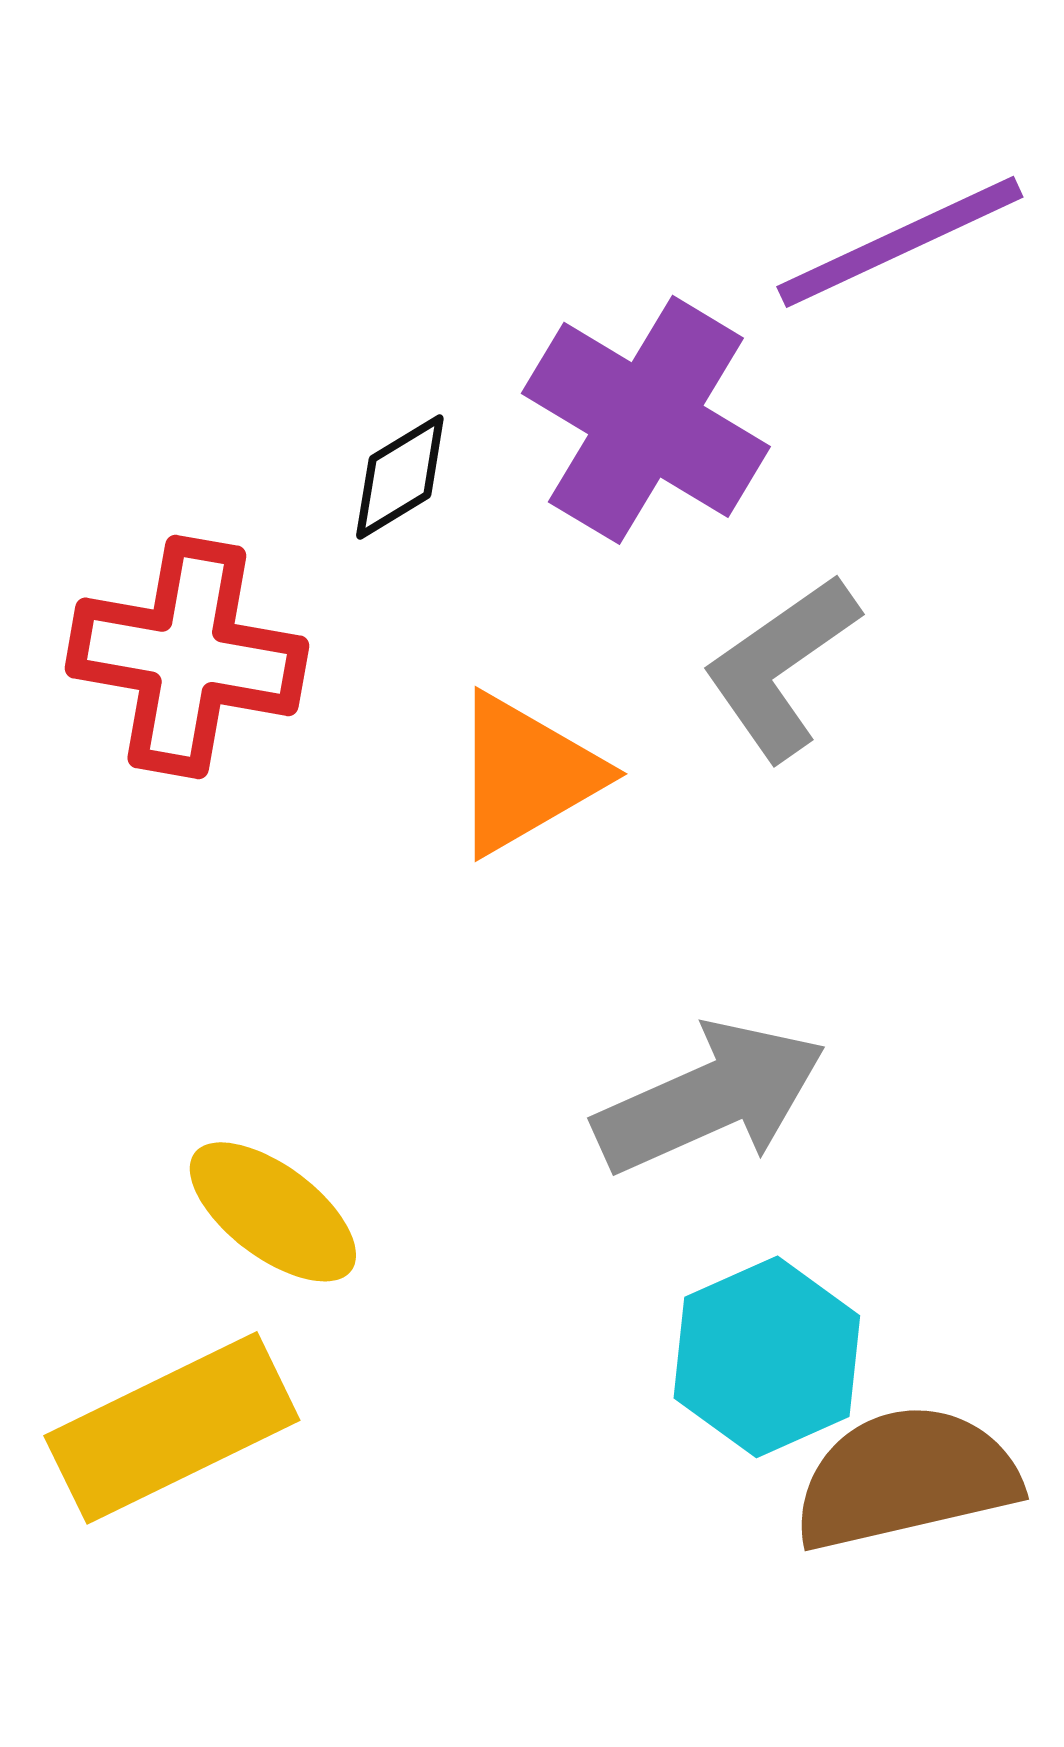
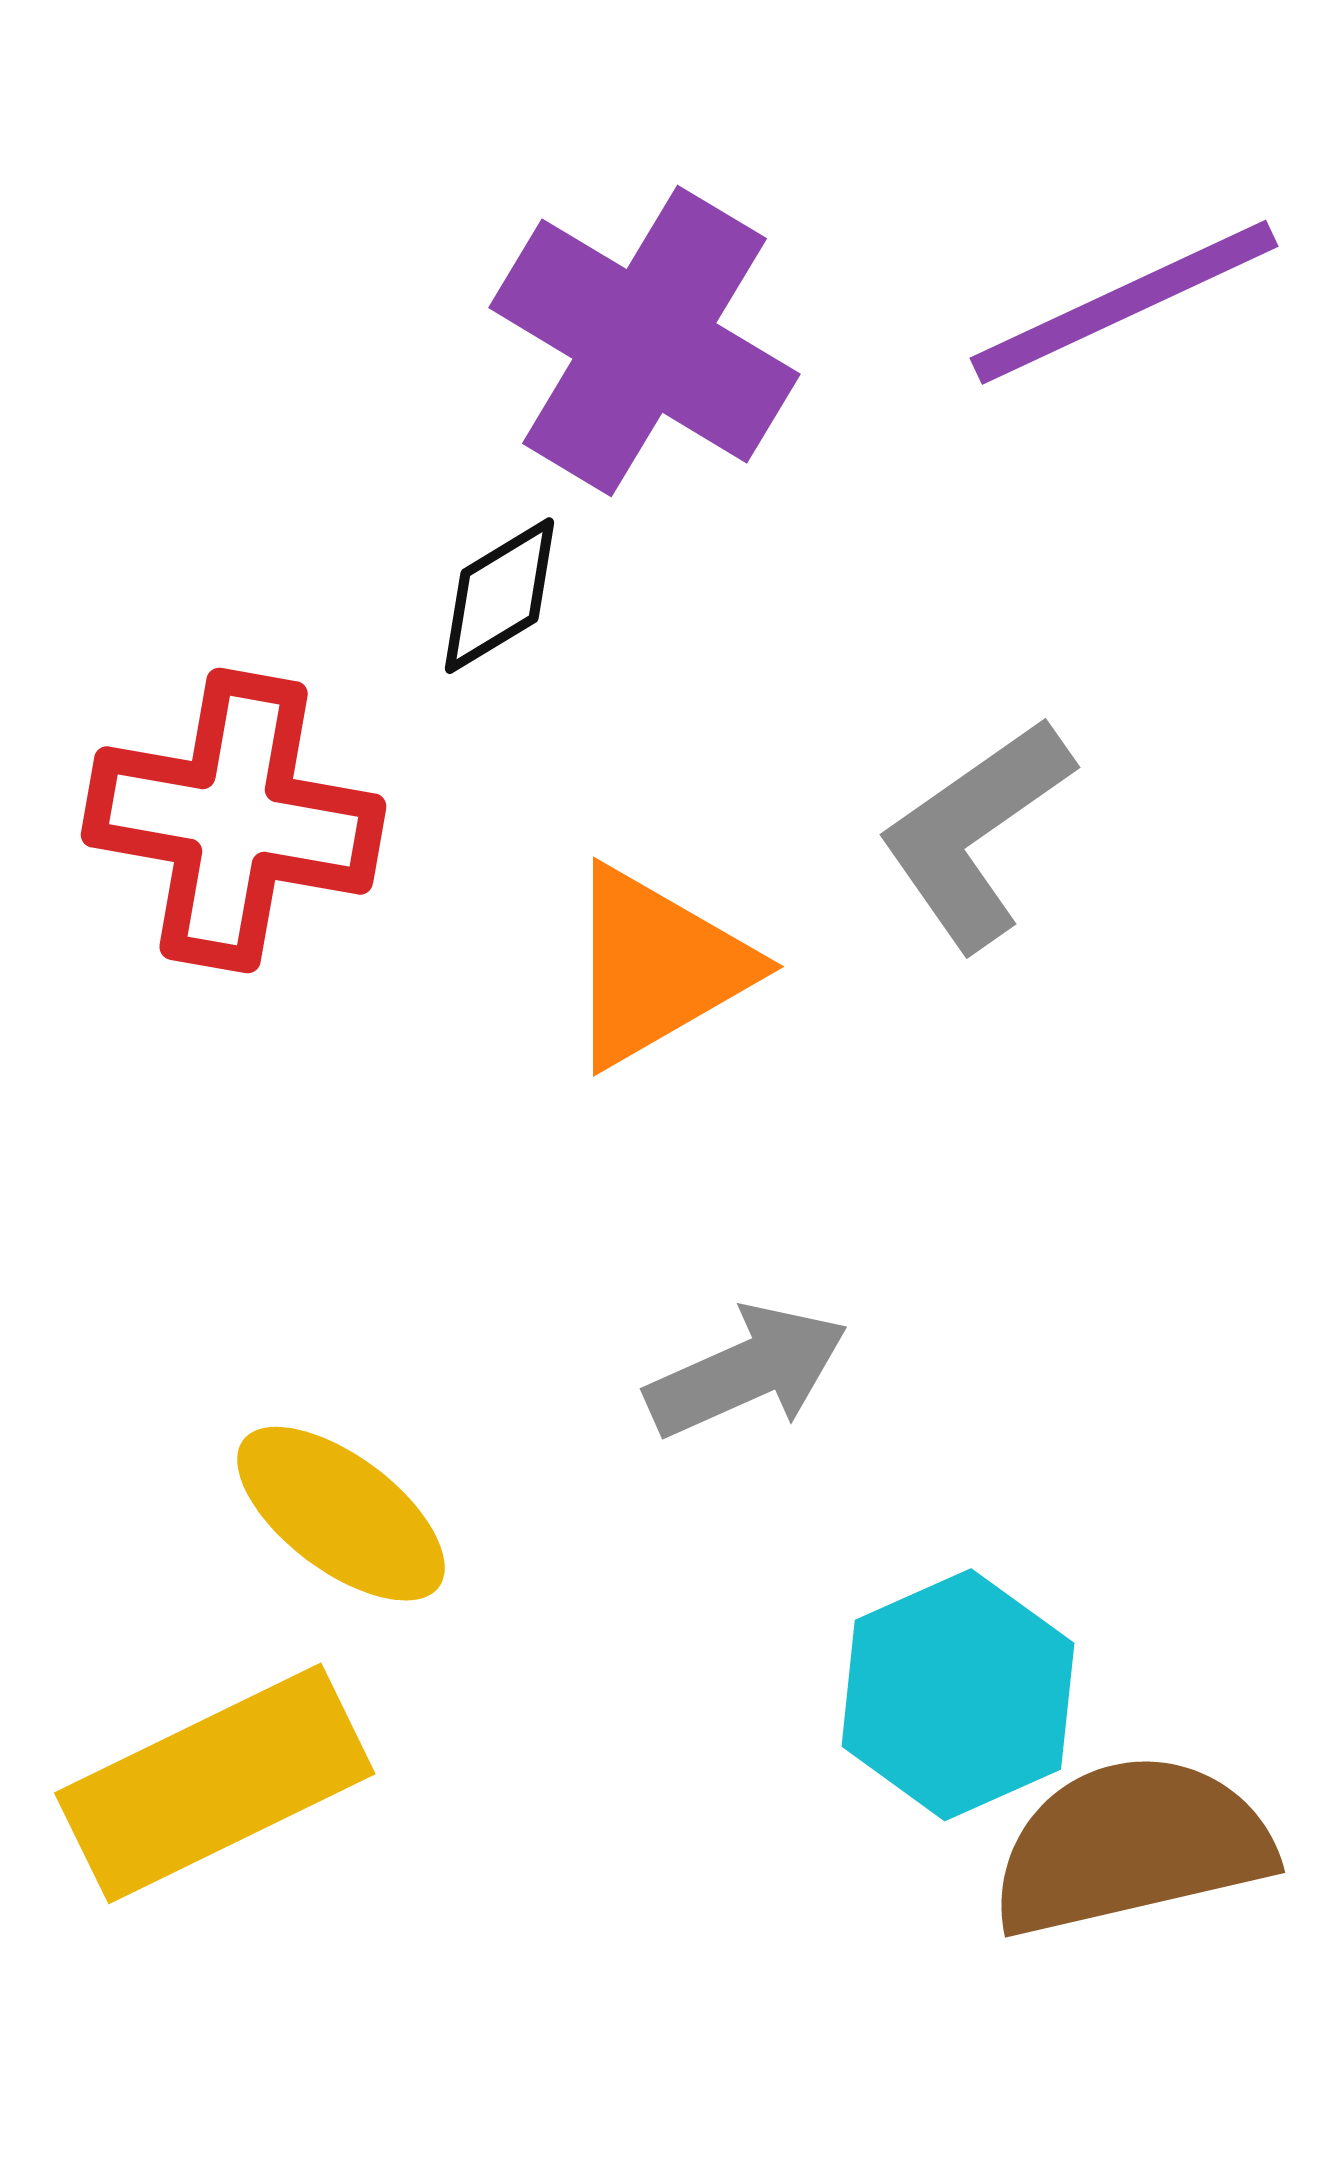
purple cross: (646, 420) -> (644, 341), moved
gray arrow: (710, 1098) -> (747, 1371), moved, size x0.7

